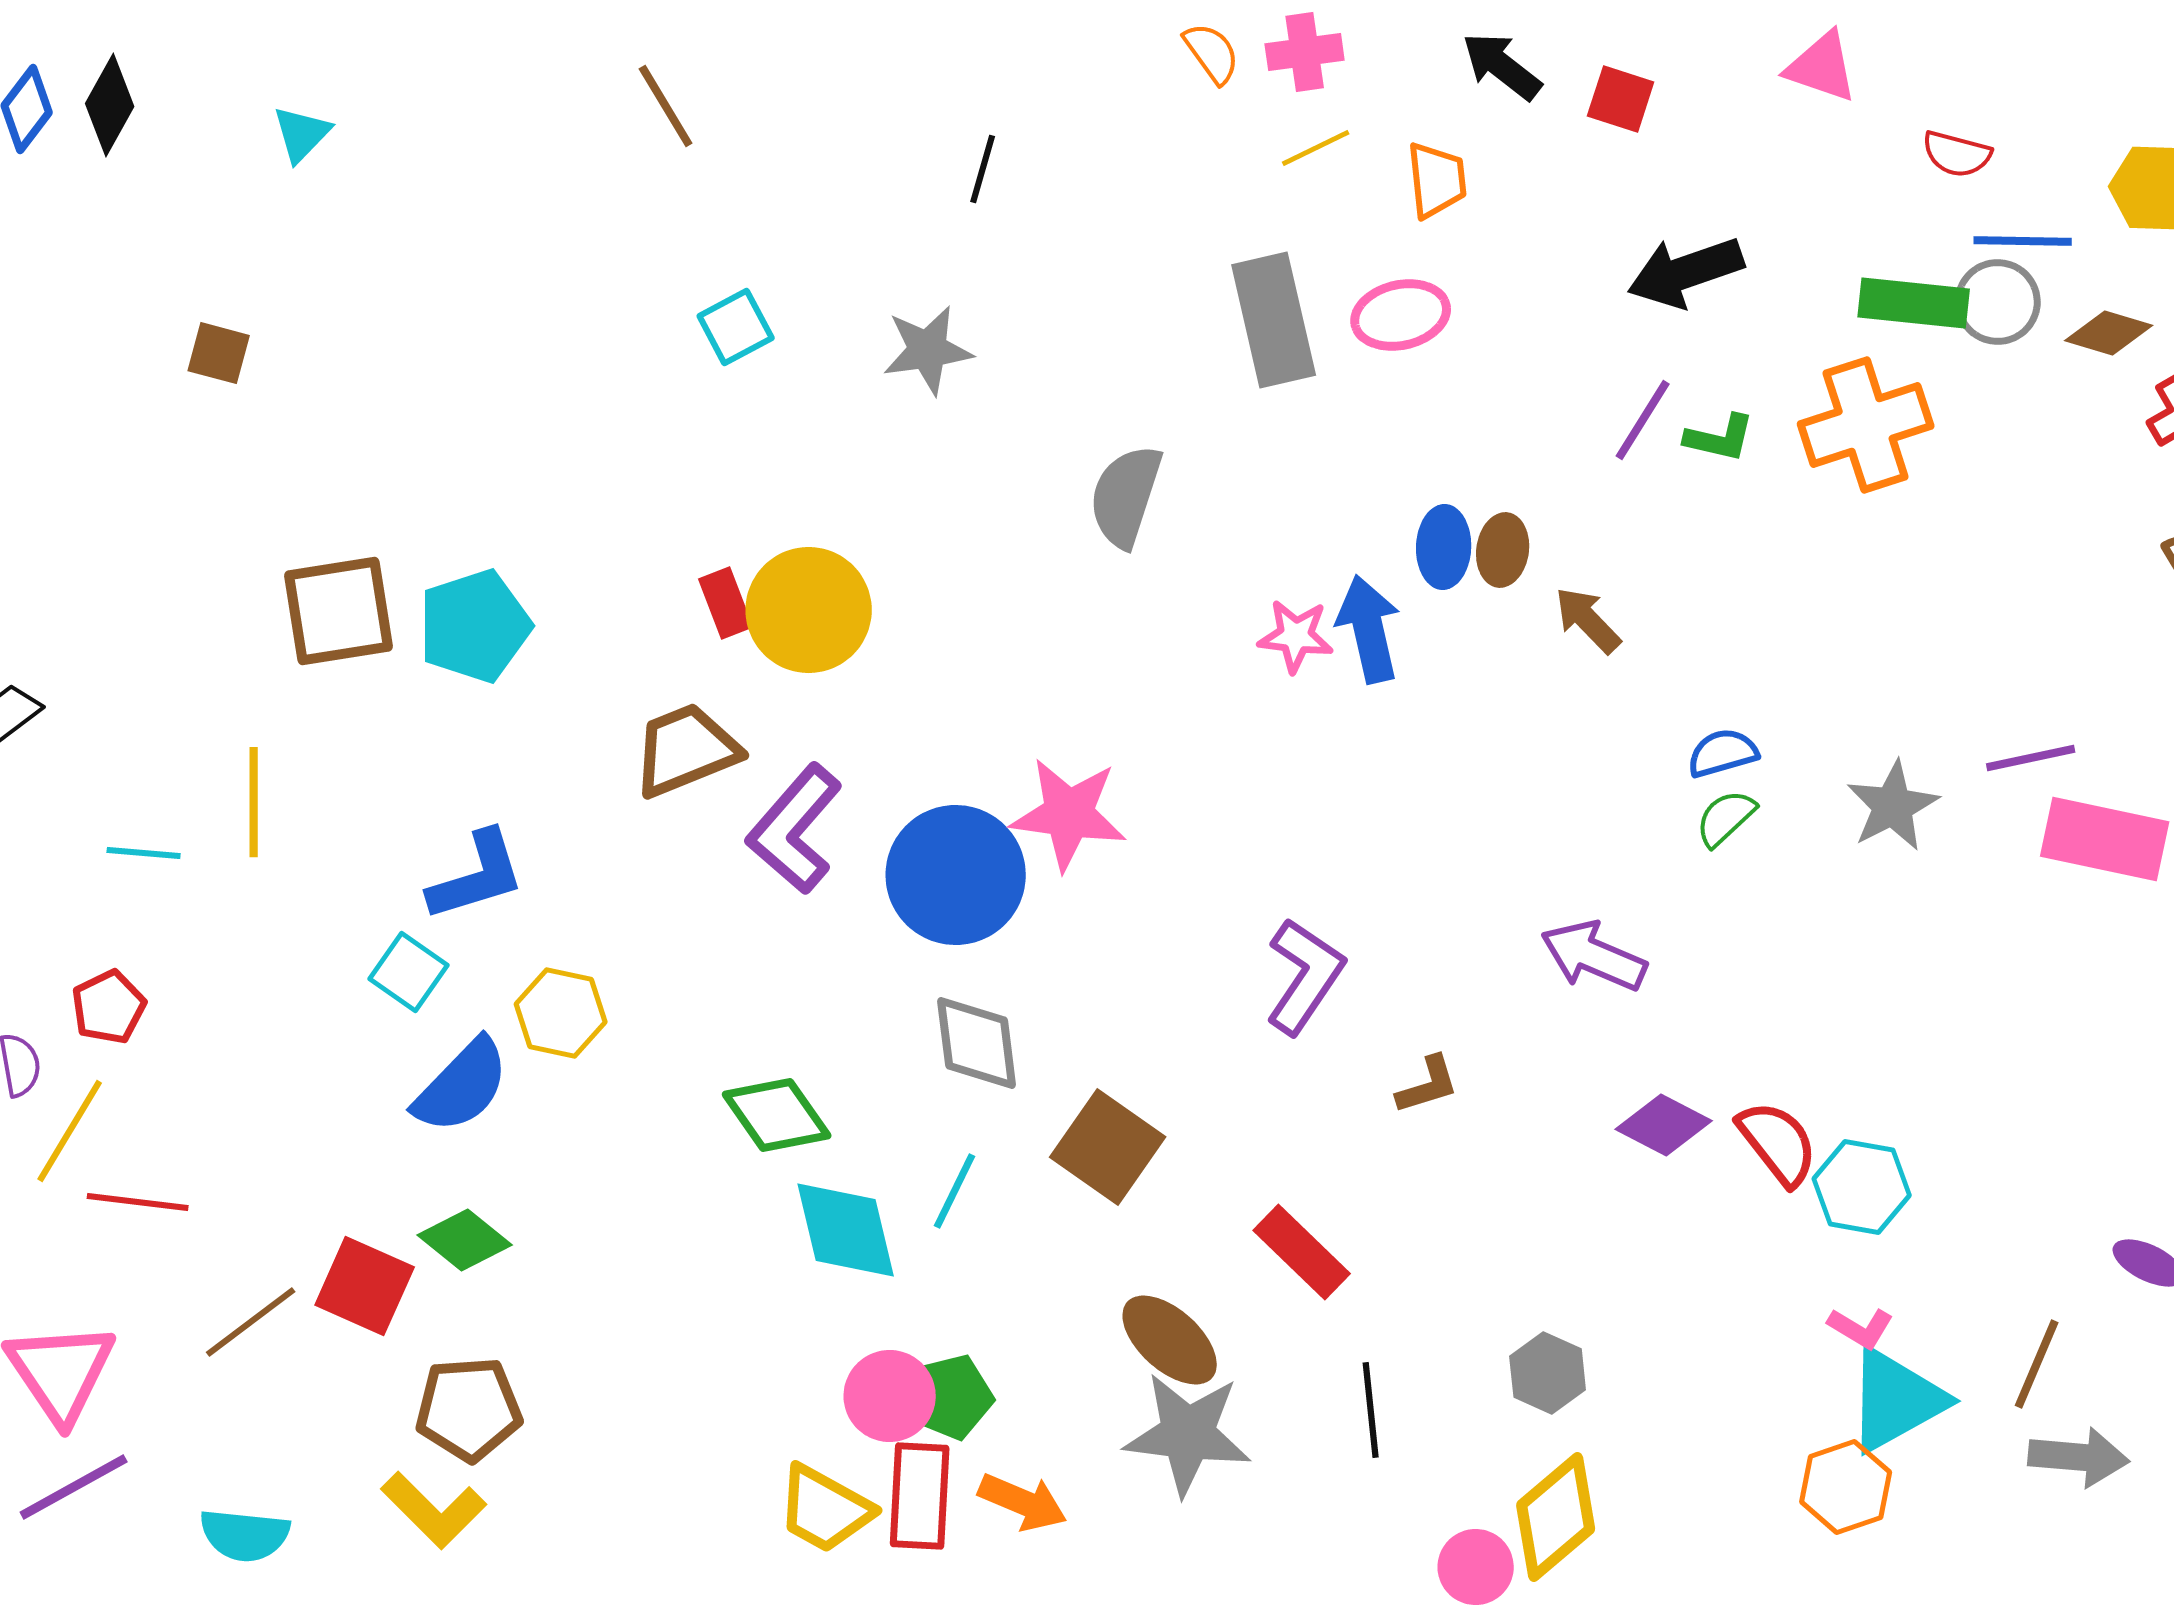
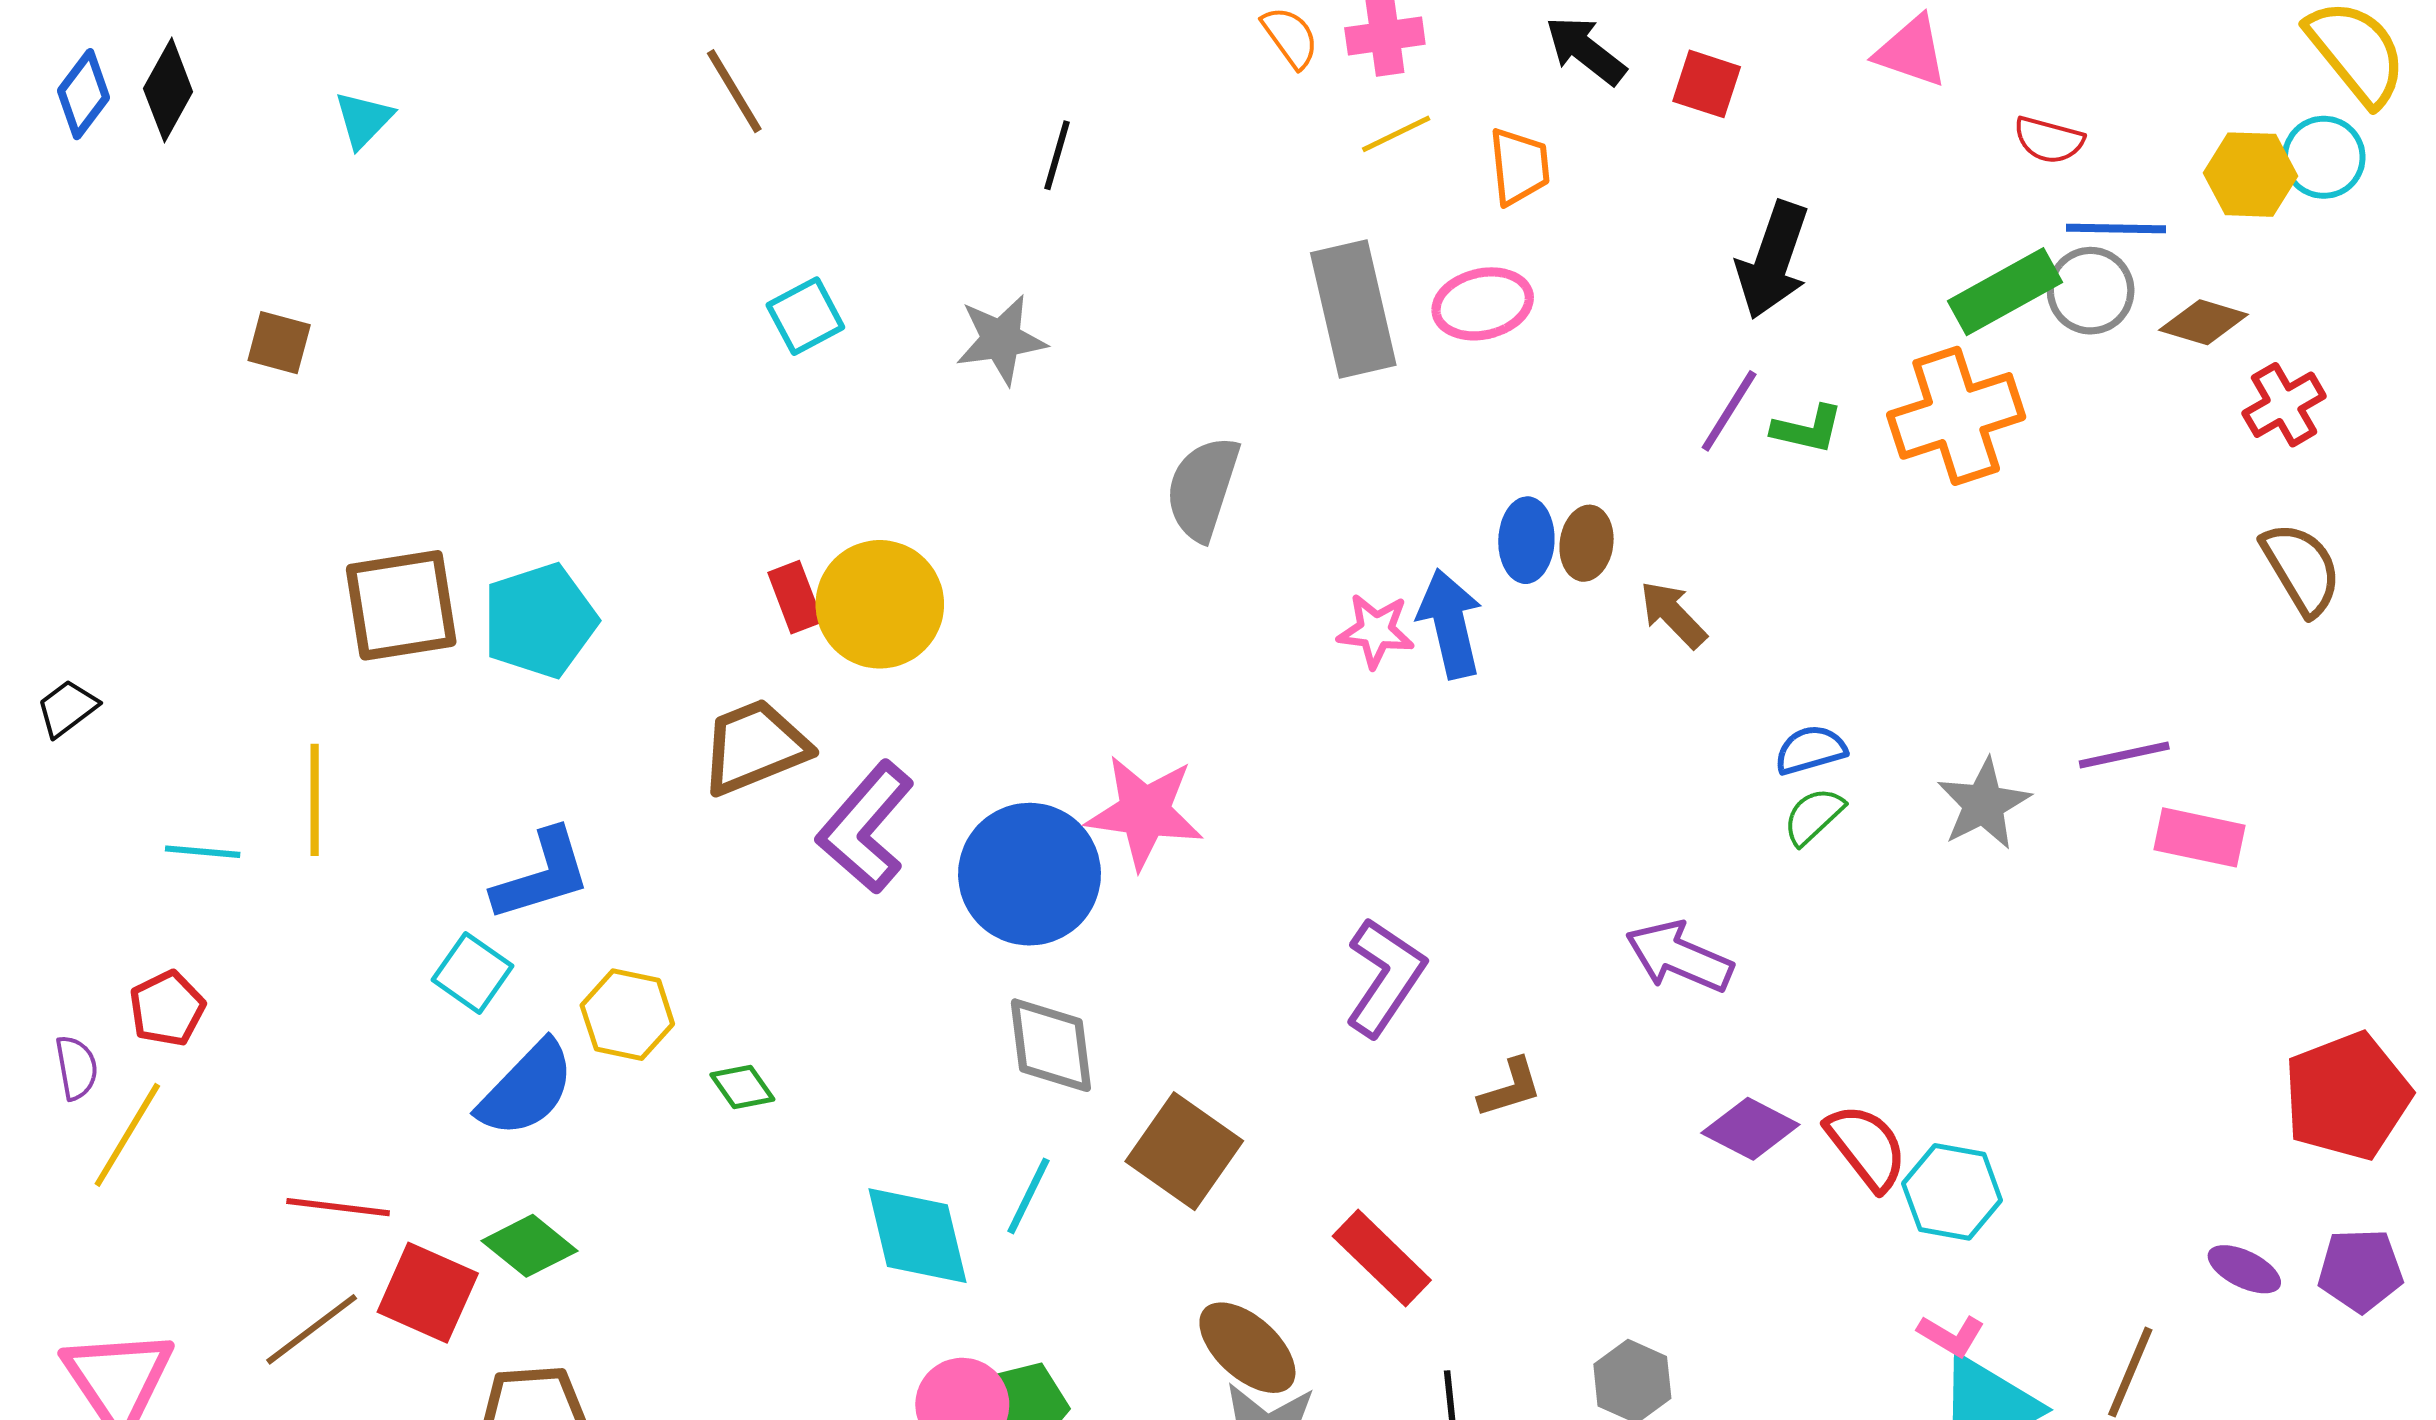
black arrow: (1686, 272) -> (1773, 260), turned -52
green rectangle: (1914, 303) -> (2005, 292), turned -35
pink rectangle: (2105, 839) -> (2200, 837), size x0.7
green diamond: (777, 1115) -> (742, 1087), moved, size x0.6
red line: (138, 1202) -> (338, 1207), moved

